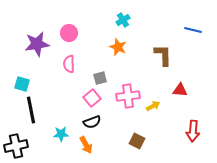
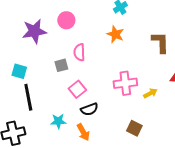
pink semicircle: (69, 64) -> (79, 52), moved
gray square: (100, 78) -> (61, 65), moved
pink square: (92, 98) -> (77, 89), moved

